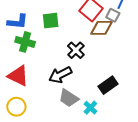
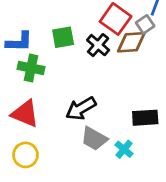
gray square: (113, 15) -> (145, 24), turned 32
black cross: (76, 50) -> (98, 45), moved
black rectangle: (108, 85) -> (145, 118), turned 36

